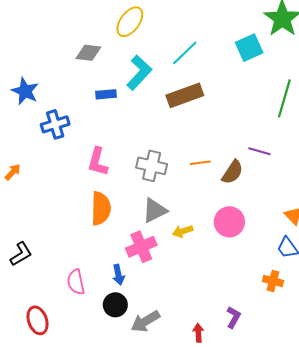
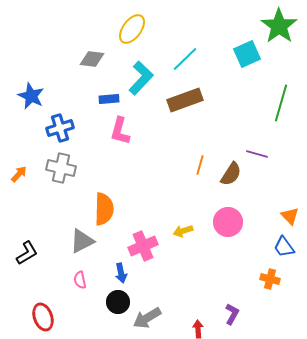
pink L-shape: (98, 162) -> (120, 131), moved
orange line: (200, 163) -> (200, 165), turned -66
gray cross: (152, 166) -> (61, 168), moved
gray triangle: (155, 210) -> (82, 241), moved
pink semicircle: (76, 282) -> (80, 280), size x0.7

